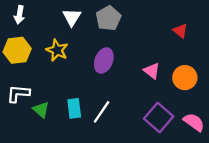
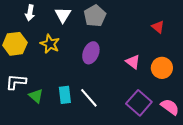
white arrow: (19, 15) -> (30, 13), moved
white line: (102, 112) -> (89, 98), turned -75

